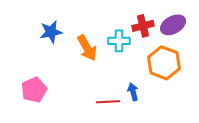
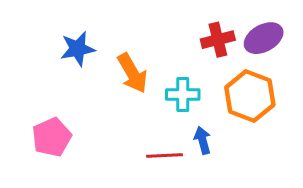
cyan cross: (119, 41) -> (183, 95), moved

